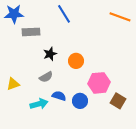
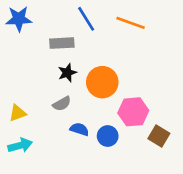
orange line: (120, 17) -> (131, 23), moved
gray rectangle: (31, 32) -> (62, 43), moved
orange circle: (76, 61) -> (102, 82), size x1.5
cyan arrow: (39, 104) -> (20, 145), moved

